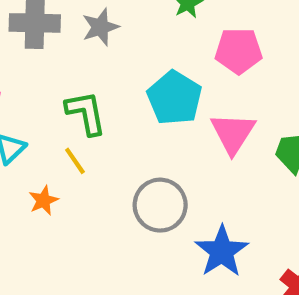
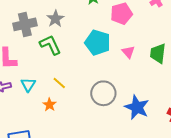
green L-shape: (86, 113) -> (50, 45), moved
pink triangle: (233, 133) -> (128, 52), size x0.6

